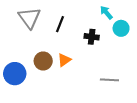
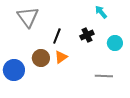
black line: (60, 24) -> (57, 36), moved
cyan circle: (121, 28) -> (115, 43), moved
black cross: (92, 37) -> (87, 35), turned -32

